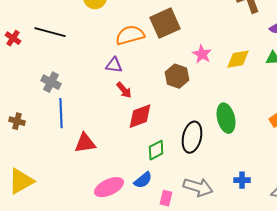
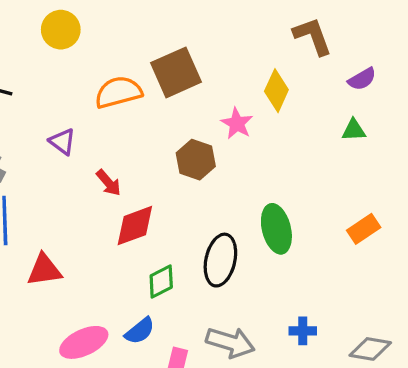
yellow diamond: (238, 59) -> (276, 91), moved, turned -55
purple triangle: (114, 65) -> (62, 142), moved, turned 30

